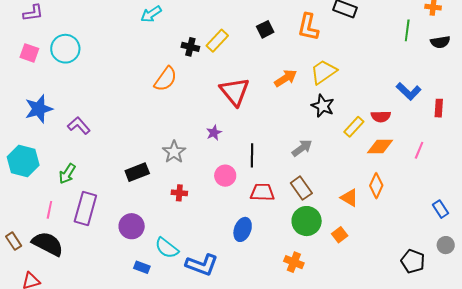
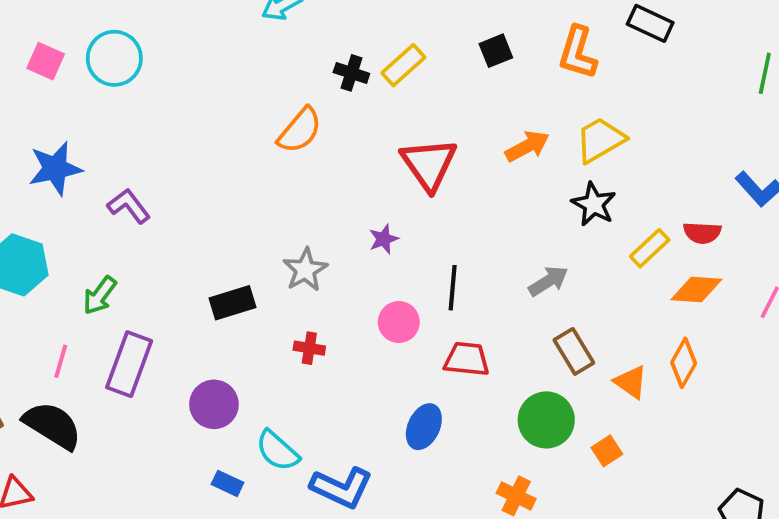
brown rectangle: (301, 188) -> (574, 351), moved

